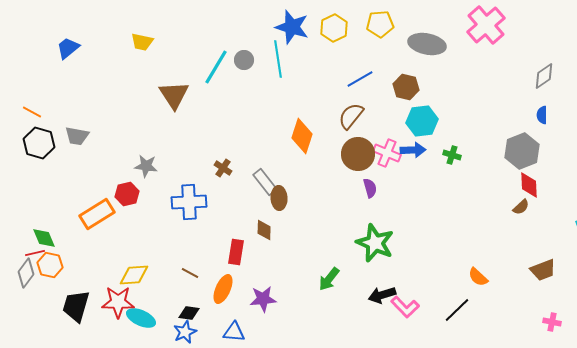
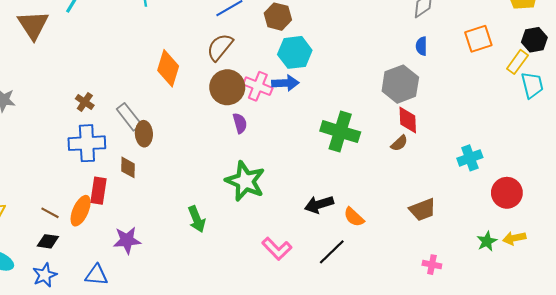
green cross: (452, 155) -> (340, 132), moved, size x2.0
blue cross: (189, 202) -> (87, 143), moved
green arrow: (329, 279) -> (197, 219), turned -60
orange ellipse: (223, 289) -> (81, 211), moved
black arrow: (382, 295) -> (319, 204), moved
black diamond: (189, 313) -> (48, 241), moved

